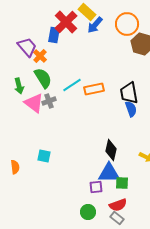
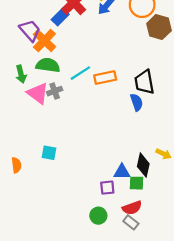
blue rectangle: (54, 35) -> (60, 17), turned 35
orange cross: (40, 56) -> (44, 41), size x1.5
green semicircle: (43, 78) -> (48, 65), turned -50
blue semicircle: (131, 109) -> (137, 102), moved
black diamond: (111, 150) -> (143, 165), moved
blue triangle: (109, 173) -> (122, 172), size x0.7

